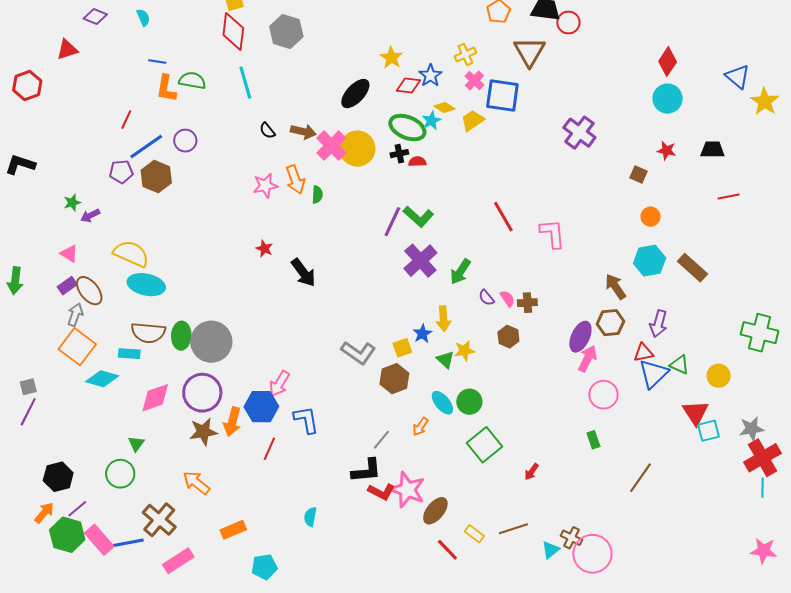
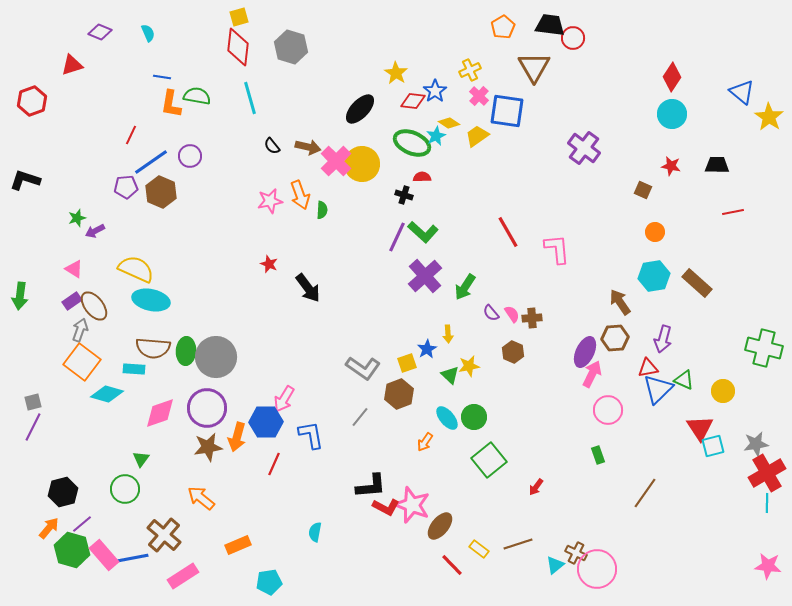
black cross: (399, 154) -> (404, 195), moved, turned 30
yellow arrow: (443, 319) -> (448, 334), size x0.7
gray line: (381, 440) -> (360, 417), moved

